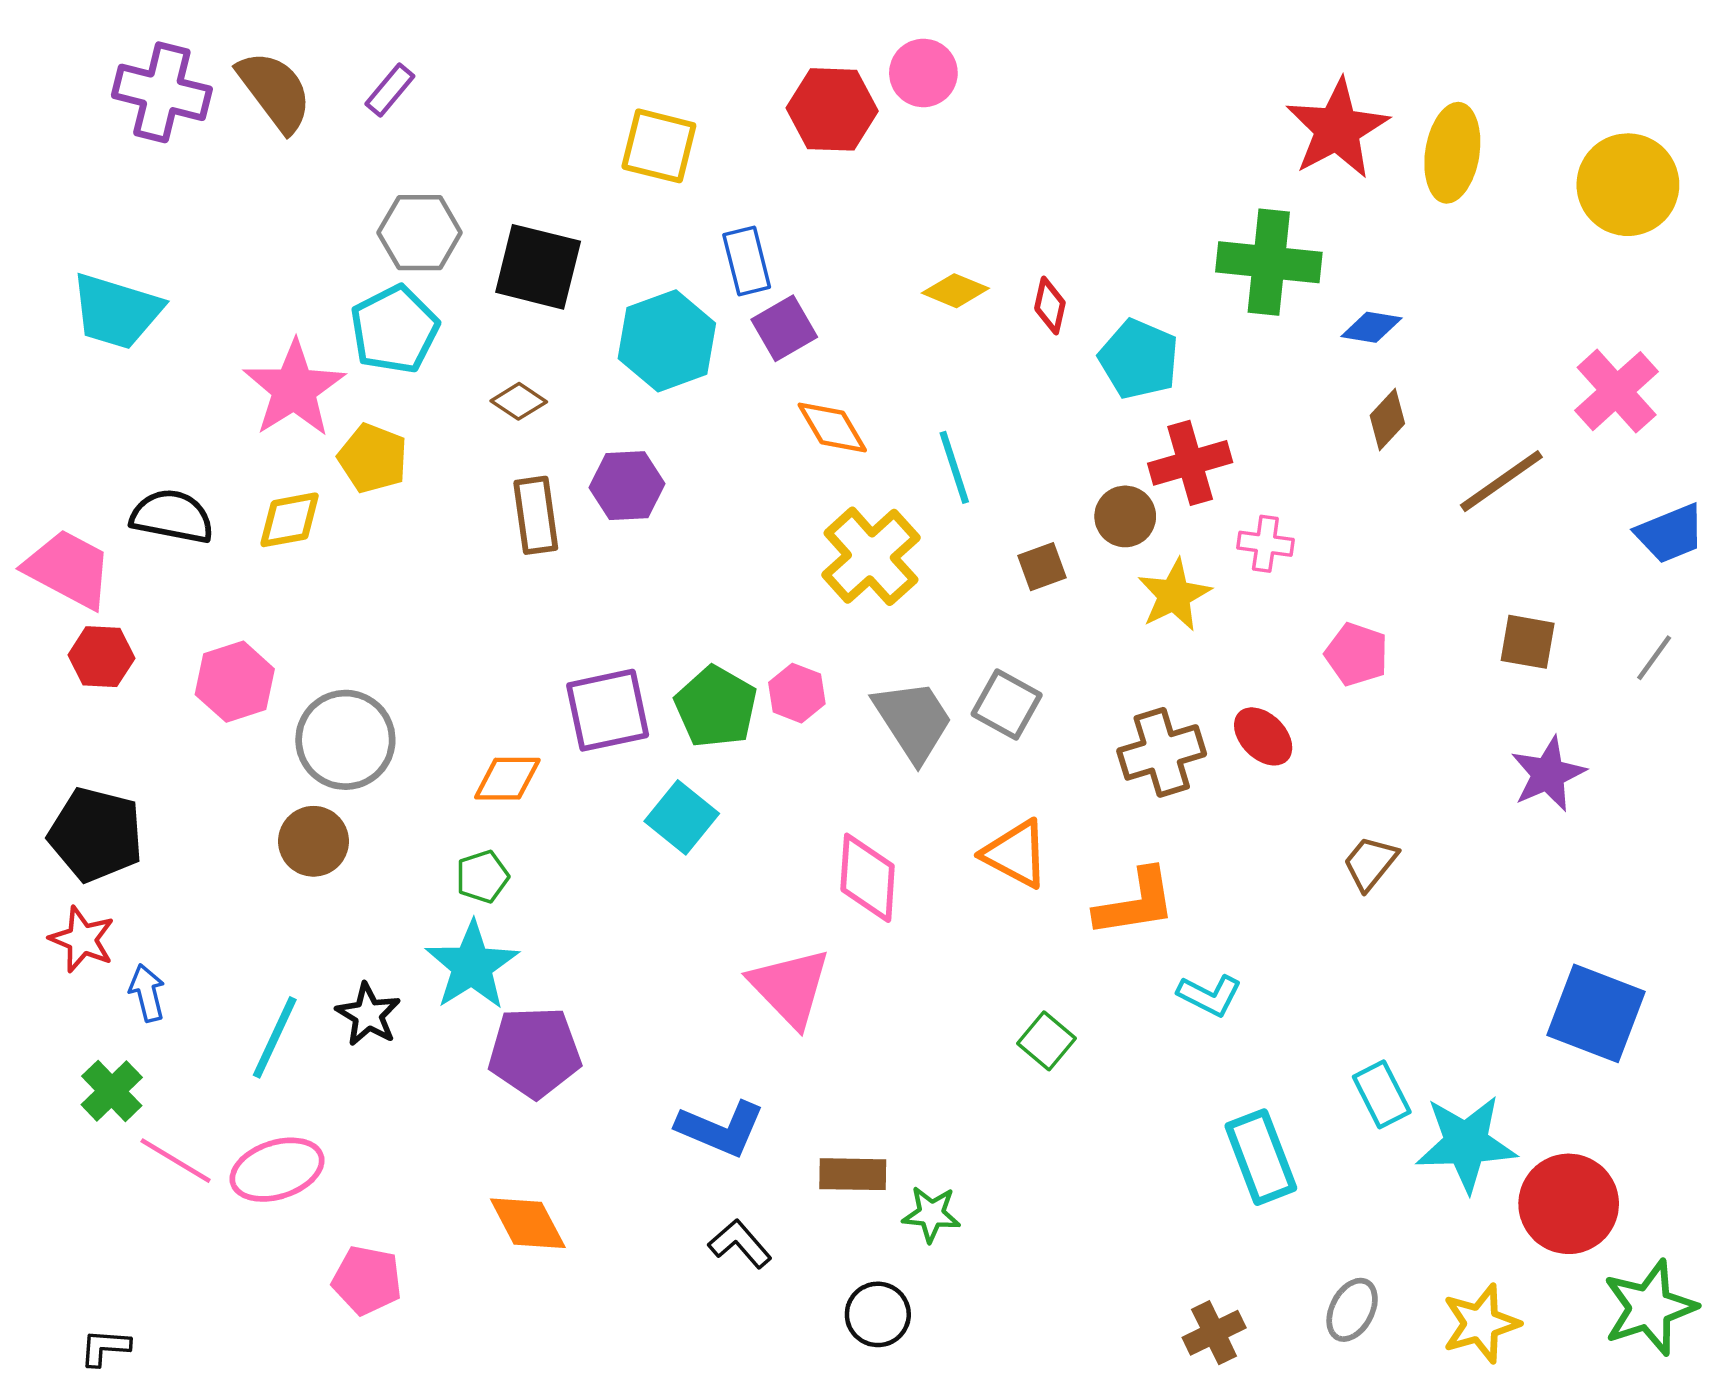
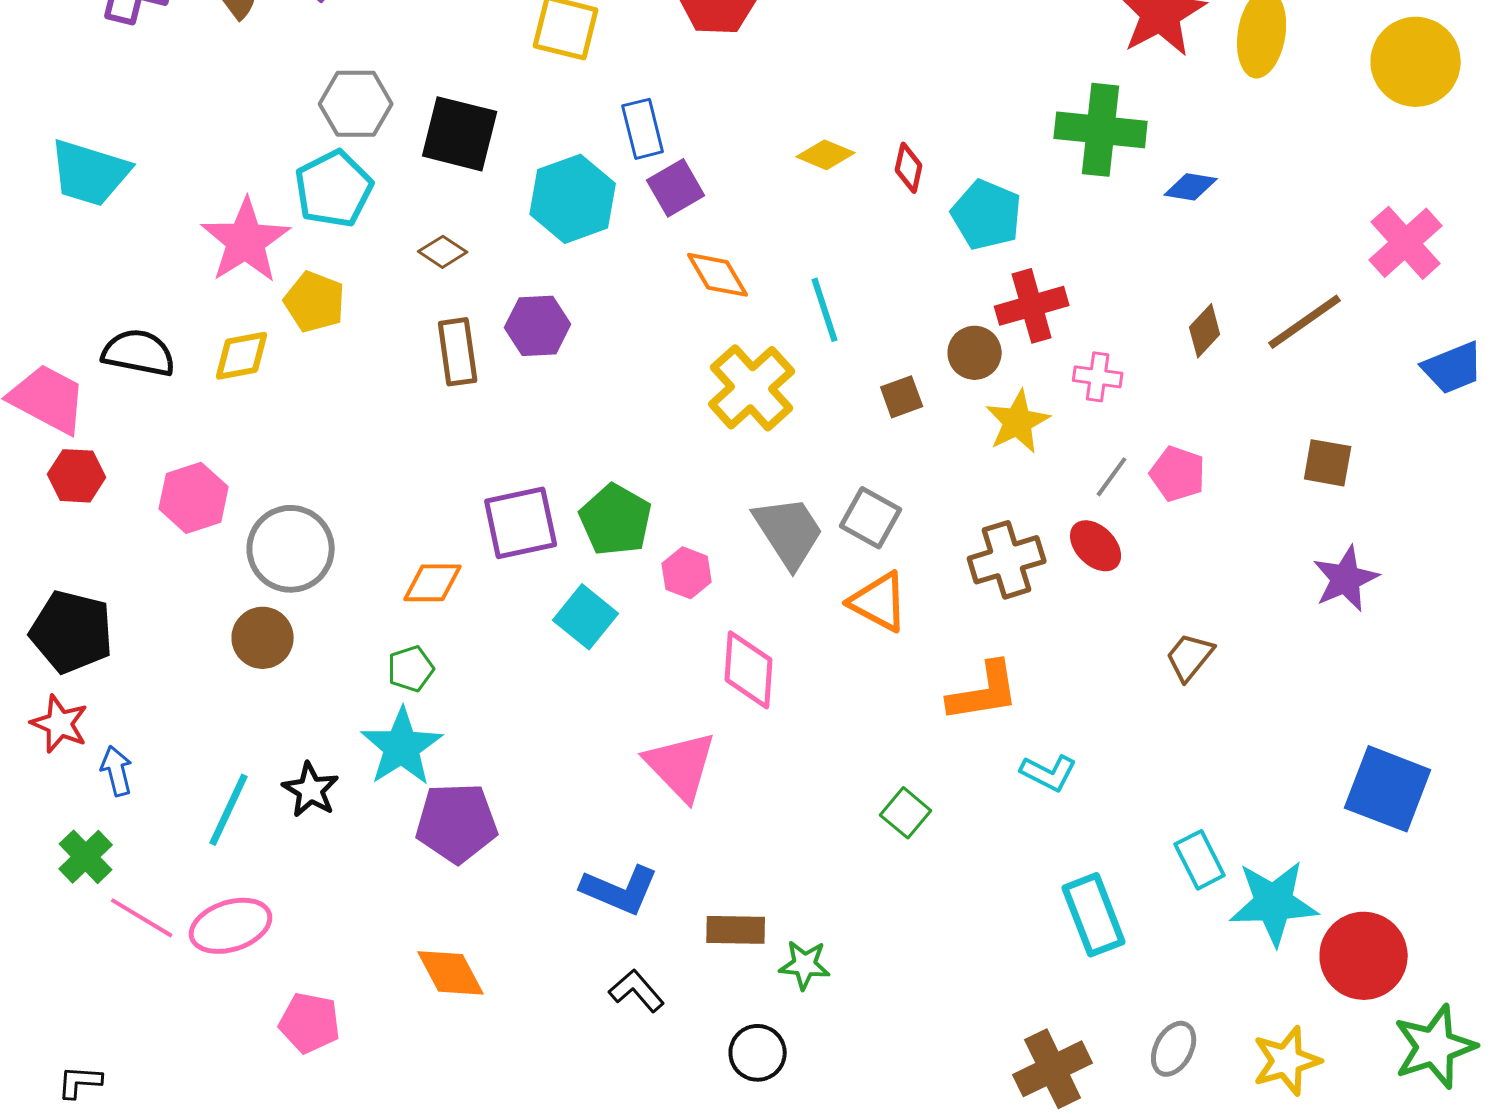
brown diamond: (1387, 420) -> (1205, 331), moved
gray line: (1654, 658) -> (1112, 477), moved
pink hexagon: (797, 693) -> (687, 573), moved
orange triangle: (1016, 854) -> (879, 602), moved
brown cross: (1214, 1333) -> (1053, 1069), size x1.4

